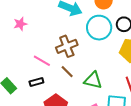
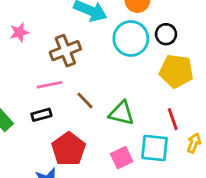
brown cross: (67, 46) -> (65, 51), moved
pink line: (42, 61) -> (49, 85), turned -42

